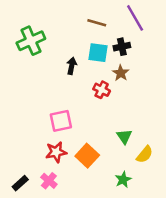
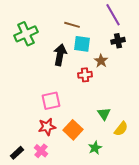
brown line: (97, 23) -> (72, 25), moved
black cross: (122, 47) -> (118, 41), moved
black arrow: (72, 66) -> (60, 55), size x1.5
red cross: (102, 90) -> (85, 75), turned -32
green star: (123, 180) -> (95, 148), moved

